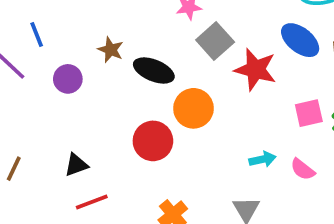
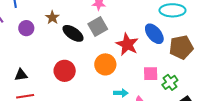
gray square: (215, 41) -> (98, 27), moved
orange circle: (193, 108) -> (105, 64), moved

